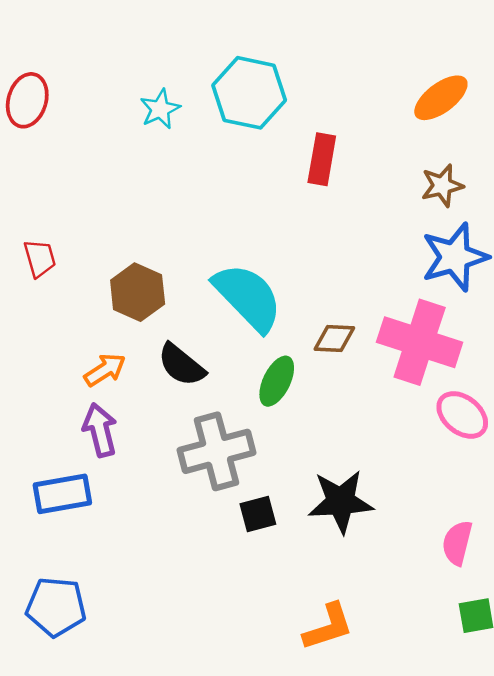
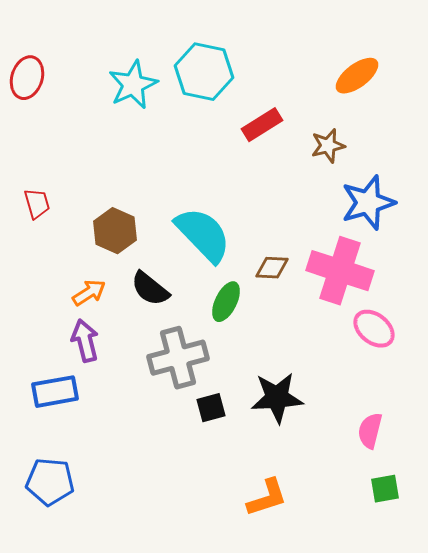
cyan star: (160, 109) -> (133, 85), size x1.5
red rectangle: (322, 159) -> (262, 125), turned 48
brown star: (442, 186) -> (328, 146), moved

